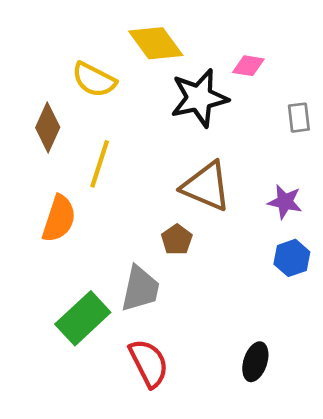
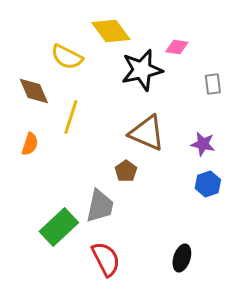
brown diamond: (48, 127) -> (34, 91), turned -48
orange semicircle: (59, 219) -> (30, 144), moved, size x0.7

